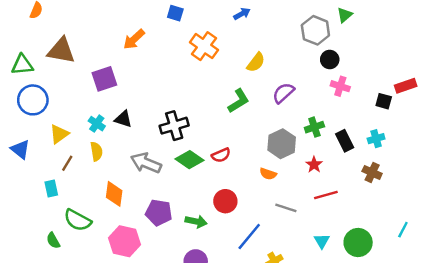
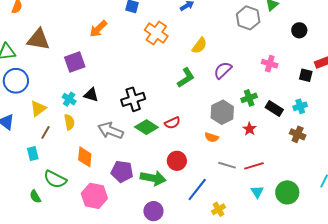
black circle: (330, 60) -> (299, 30), moved
black rectangle: (345, 141) -> (274, 109), turned -30
red line: (326, 195) -> (254, 166), moved
green arrow: (196, 221) -> (153, 178), size x1.4

